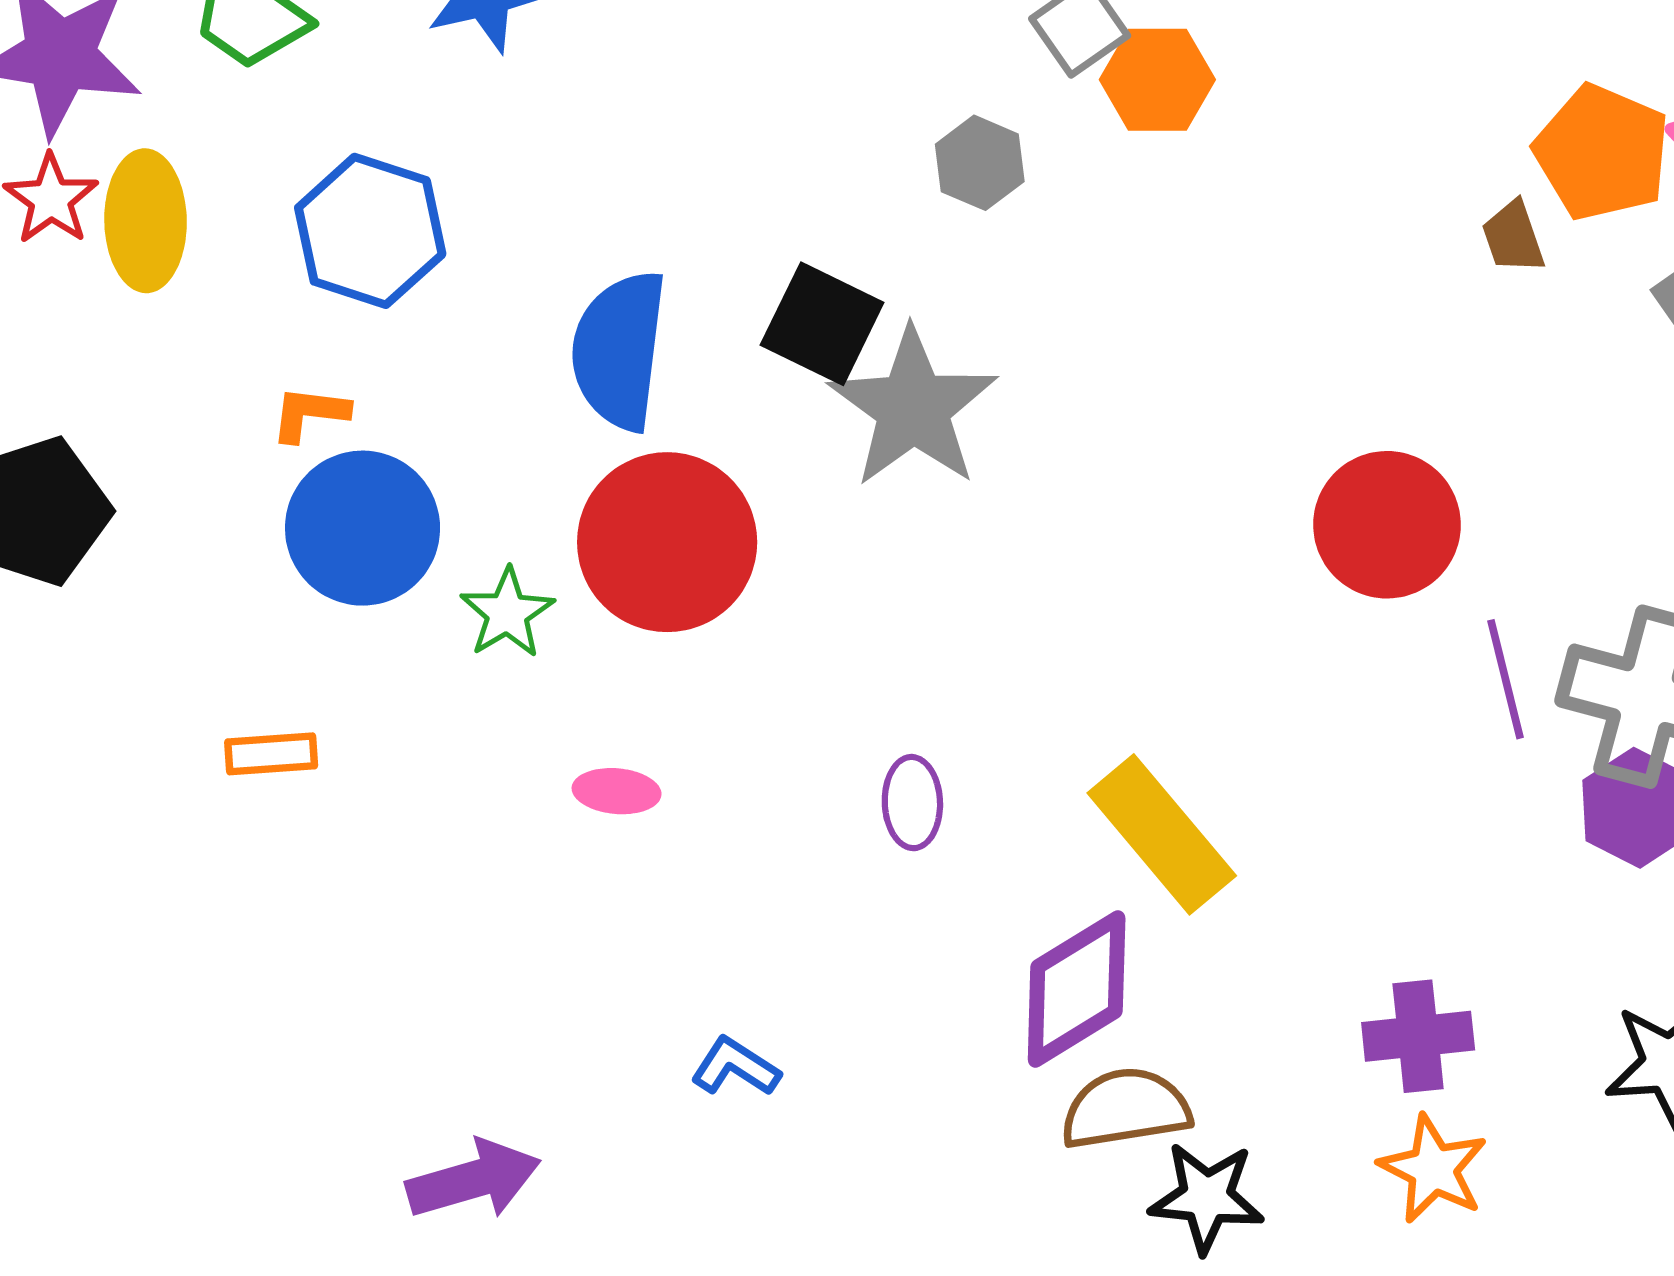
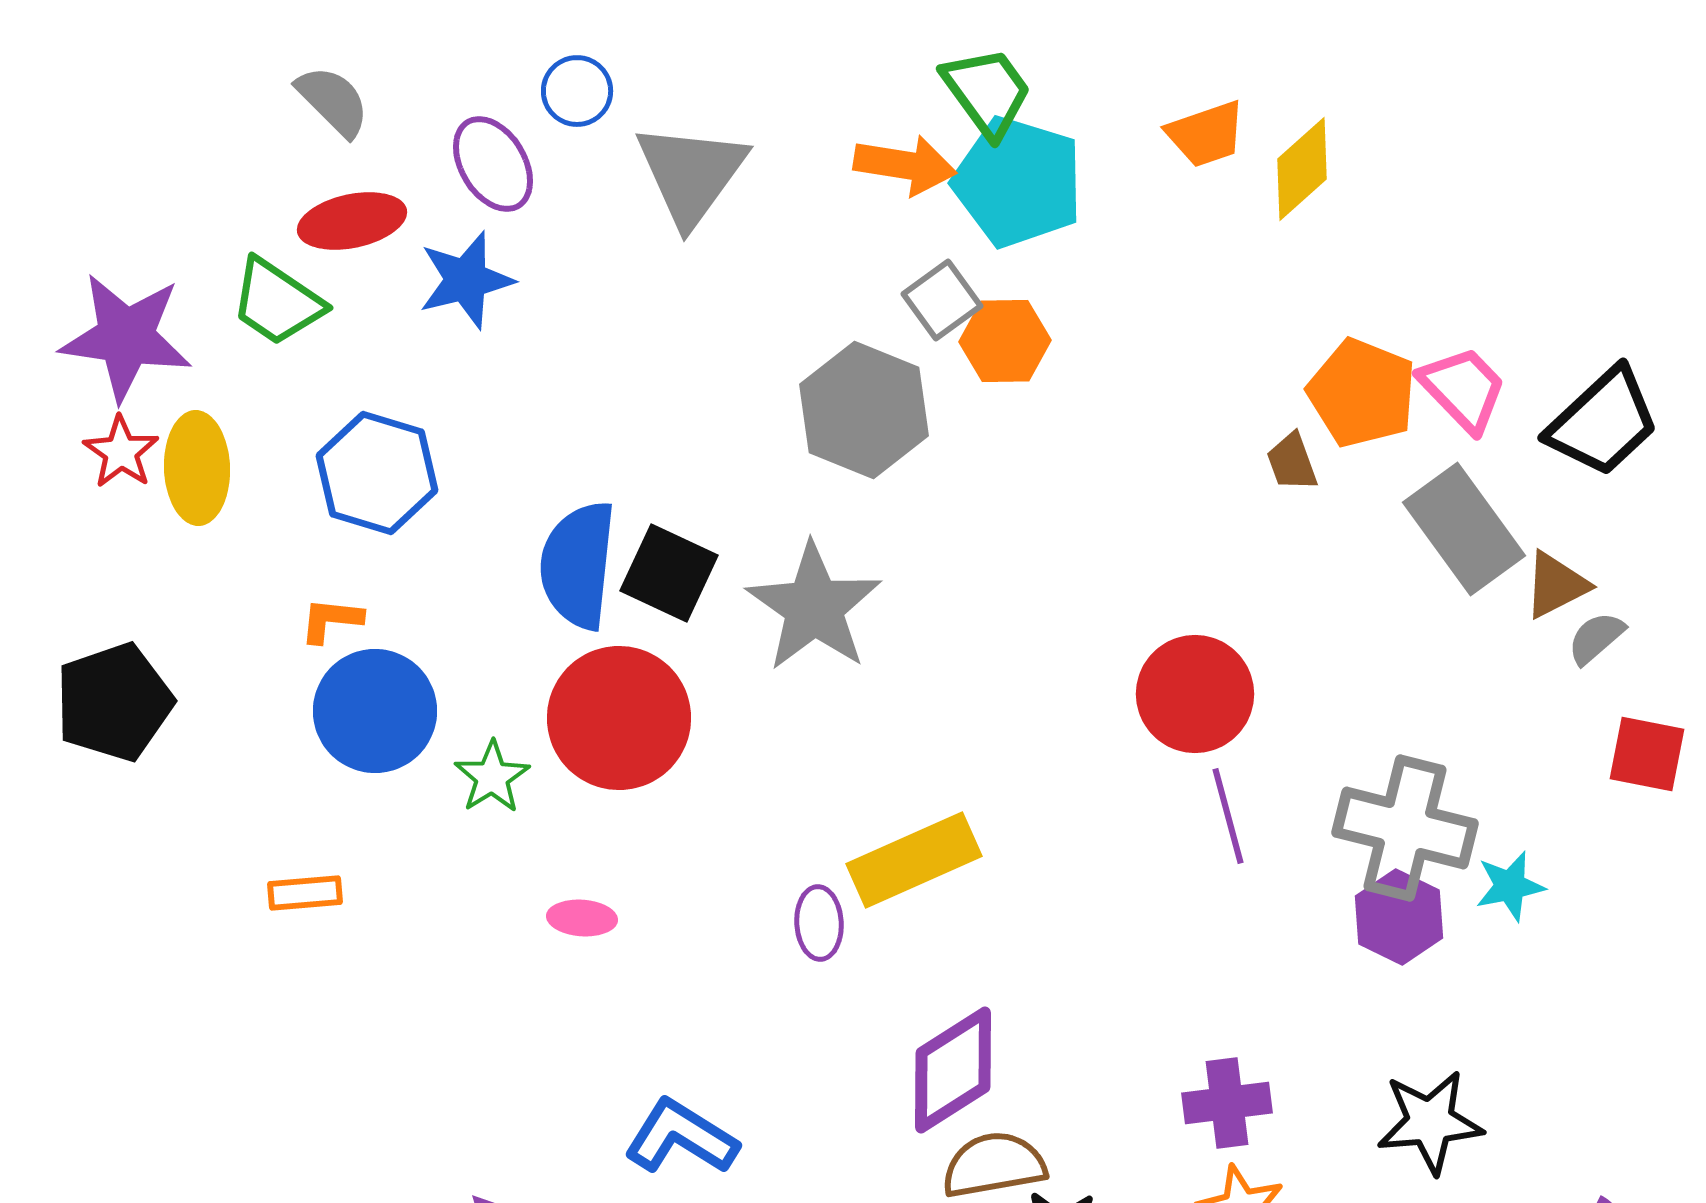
gray hexagon: (980, 163) -> (864, 410), size x1.8
black square: (822, 324) -> (669, 573), moved
purple line: (1505, 679) -> (1228, 816), moved
yellow rectangle: (1162, 834) -> (914, 860), moved, turned -73
blue L-shape: (735, 1067) -> (681, 1137), size x1.6

